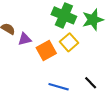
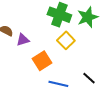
orange square: (46, 51) -> (42, 61), moved

